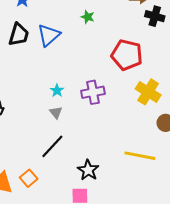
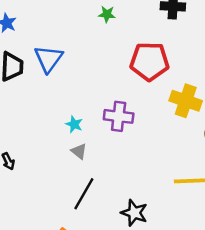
green star: (88, 17) -> (107, 14), moved
purple cross: (93, 92) -> (119, 116), turned 30

